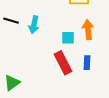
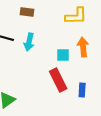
blue rectangle: (87, 63) -> (82, 90), moved

